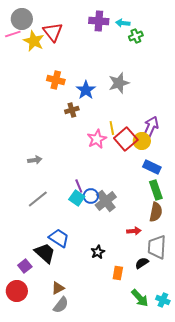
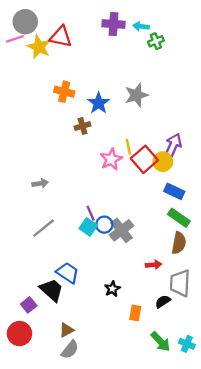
red triangle: (53, 32) -> (61, 37), turned -40
green rectangle: (156, 190) -> (179, 218), turned -36

